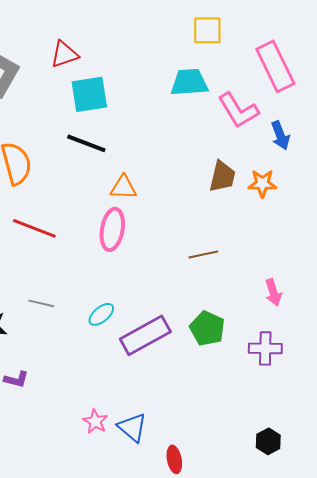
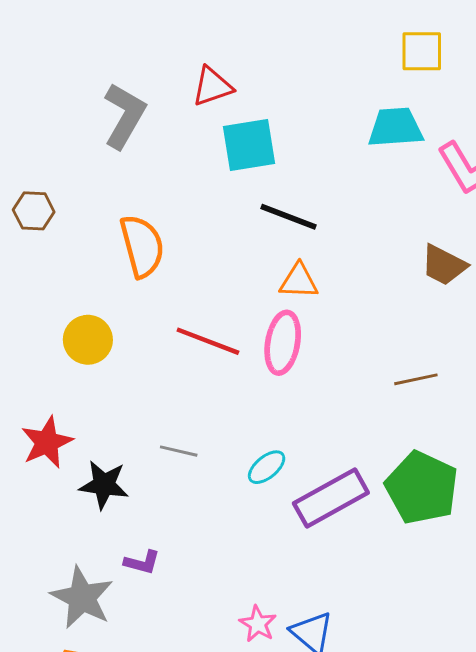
black line: (86, 143) -> (289, 217), moved
brown trapezoid: (222, 176) -> (444, 265), turned 104
red line: (34, 228) -> (208, 341), moved
green pentagon: (207, 328) -> (422, 488), size x1.4

